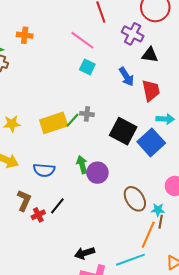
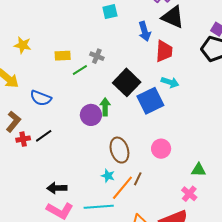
black triangle: (150, 55) -> (173, 17), size x1.4
cyan square: (87, 67) -> (110, 12), turned 35
green line: (73, 120) -> (80, 70), moved
yellow rectangle: (54, 123) -> (63, 56), size x0.6
green arrow: (82, 165) -> (105, 107), moved
cyan star: (158, 210) -> (108, 176), moved

